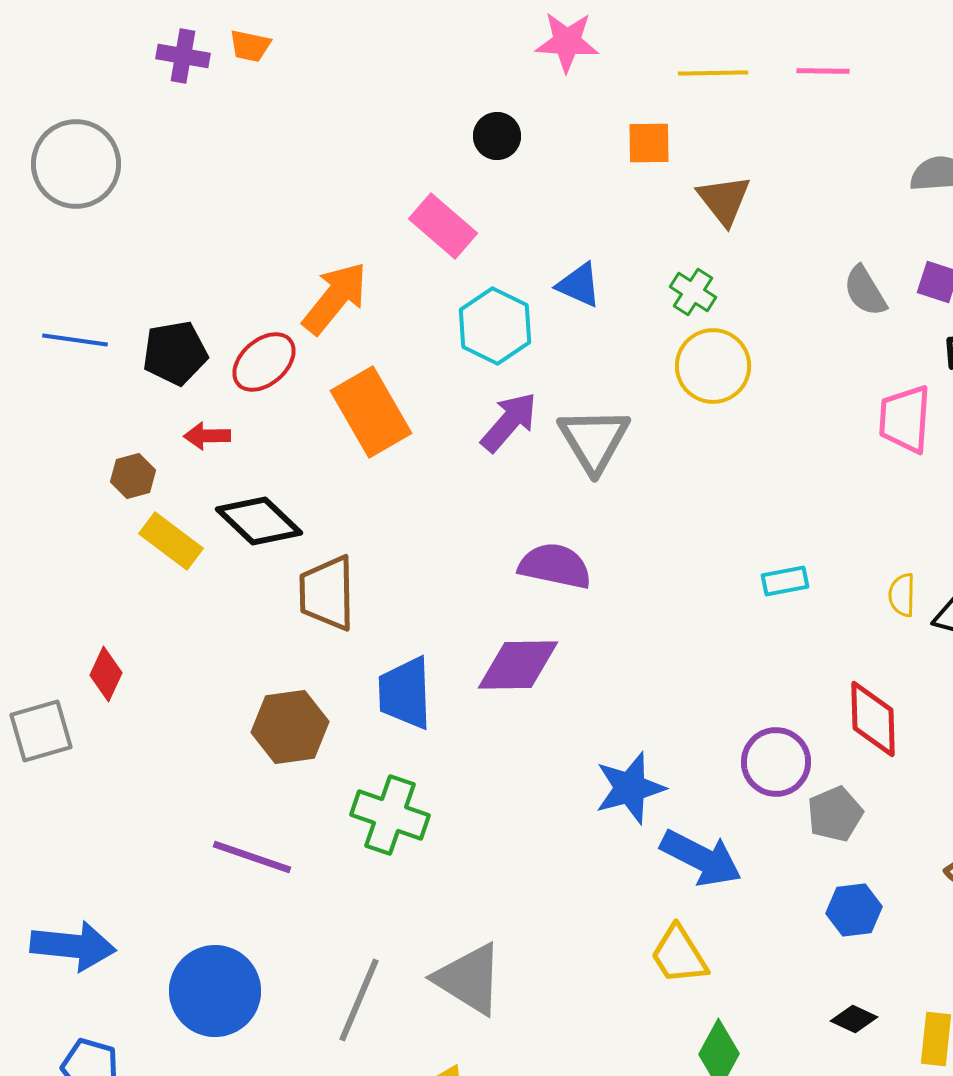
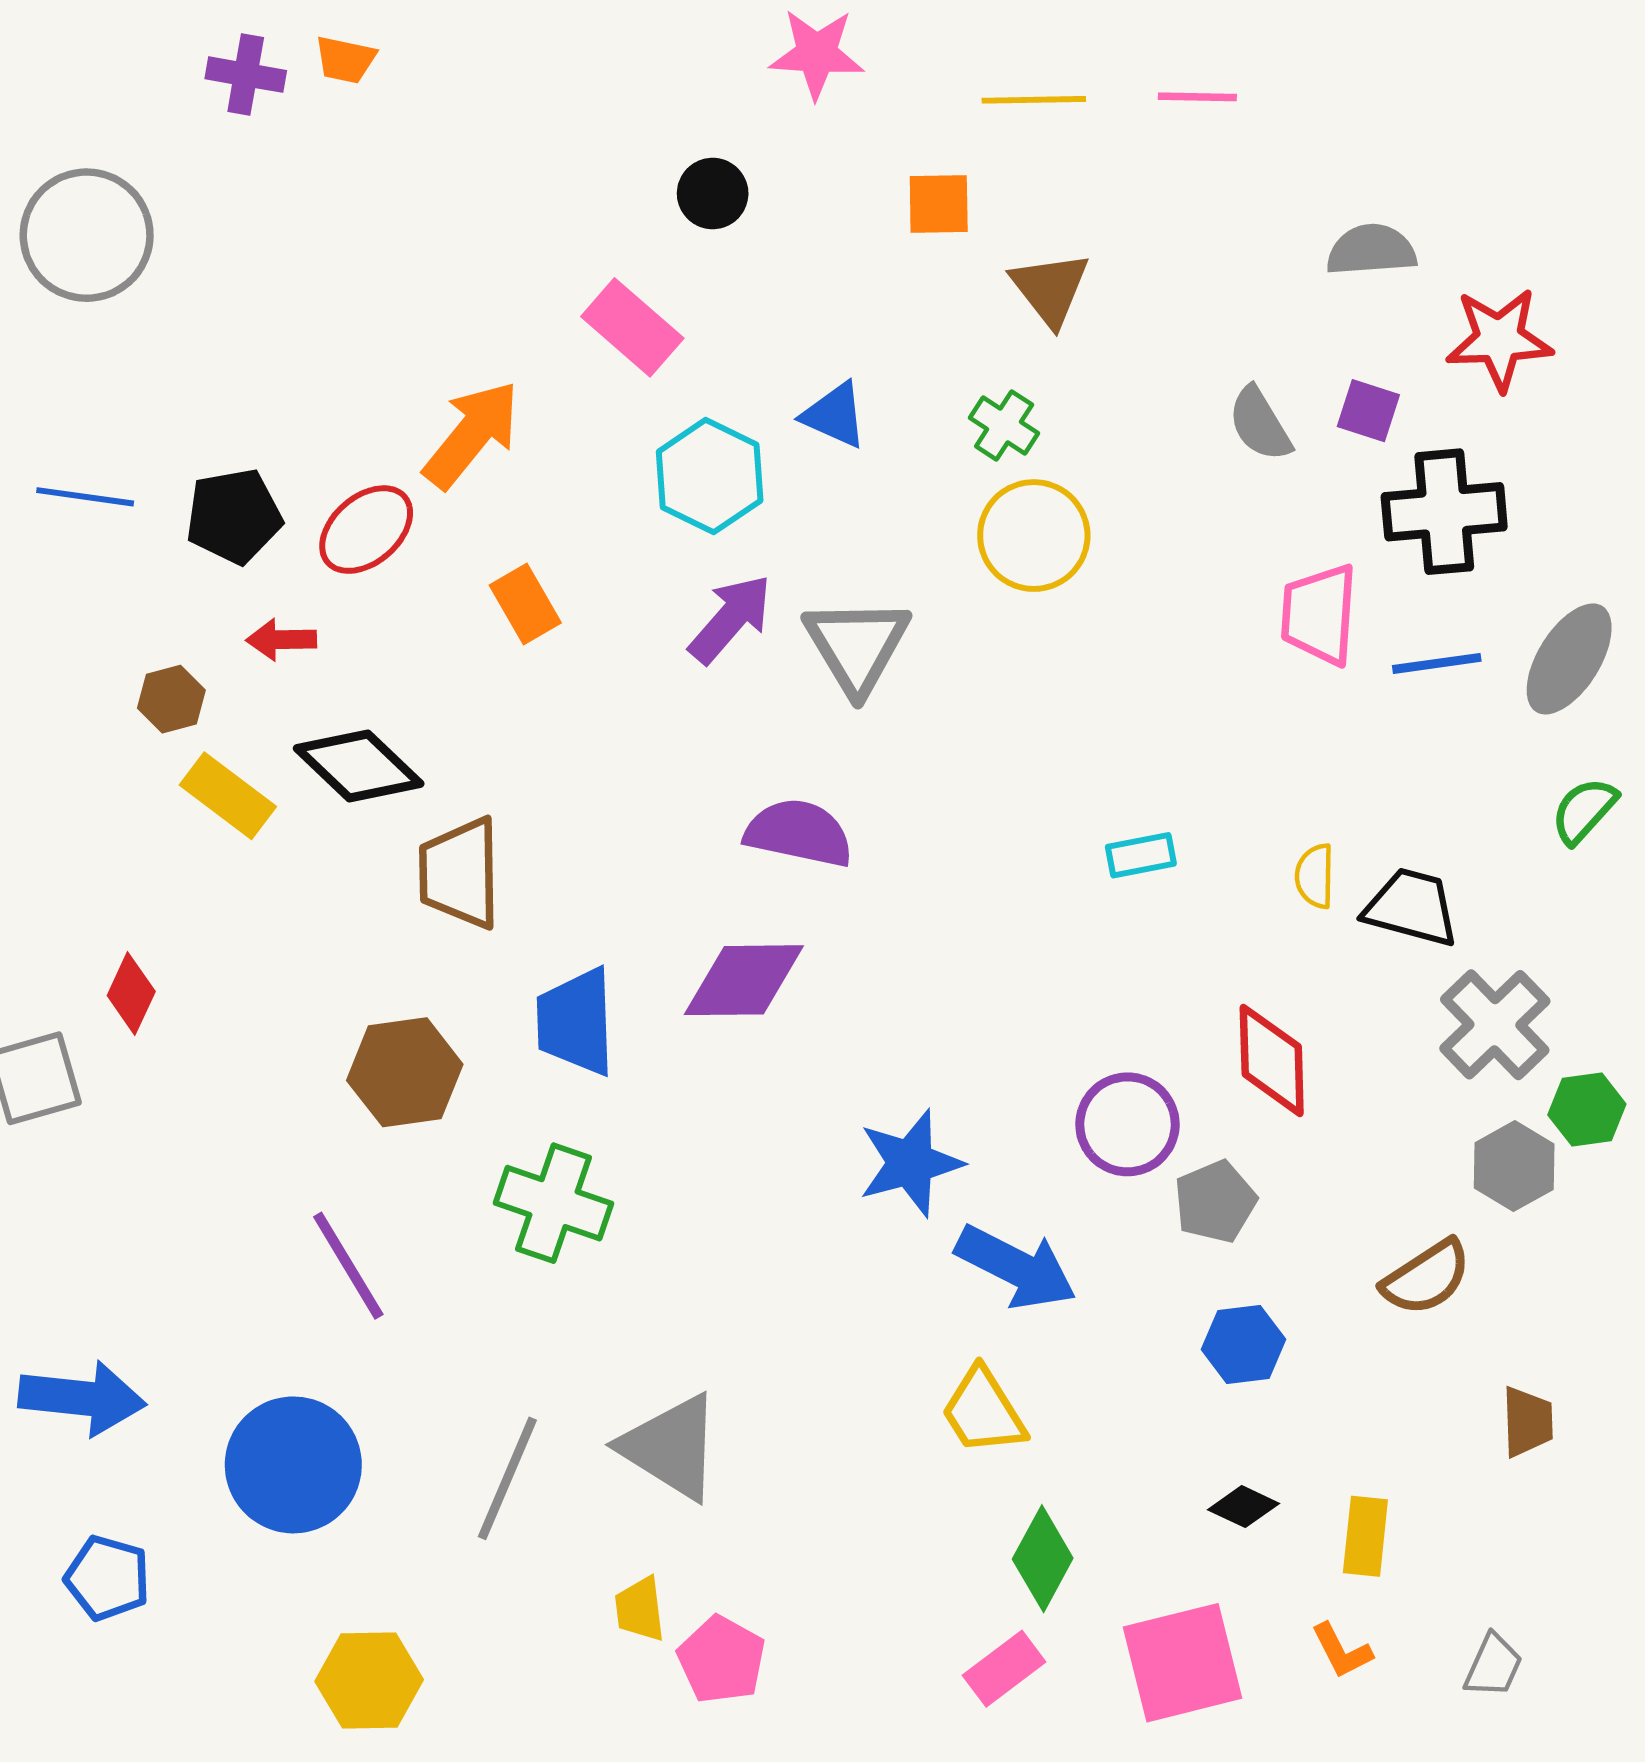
orange rectangle: (371, 412) -> (525, 604), size x0.6
purple line: (252, 857) -> (348, 1266), turned 40

